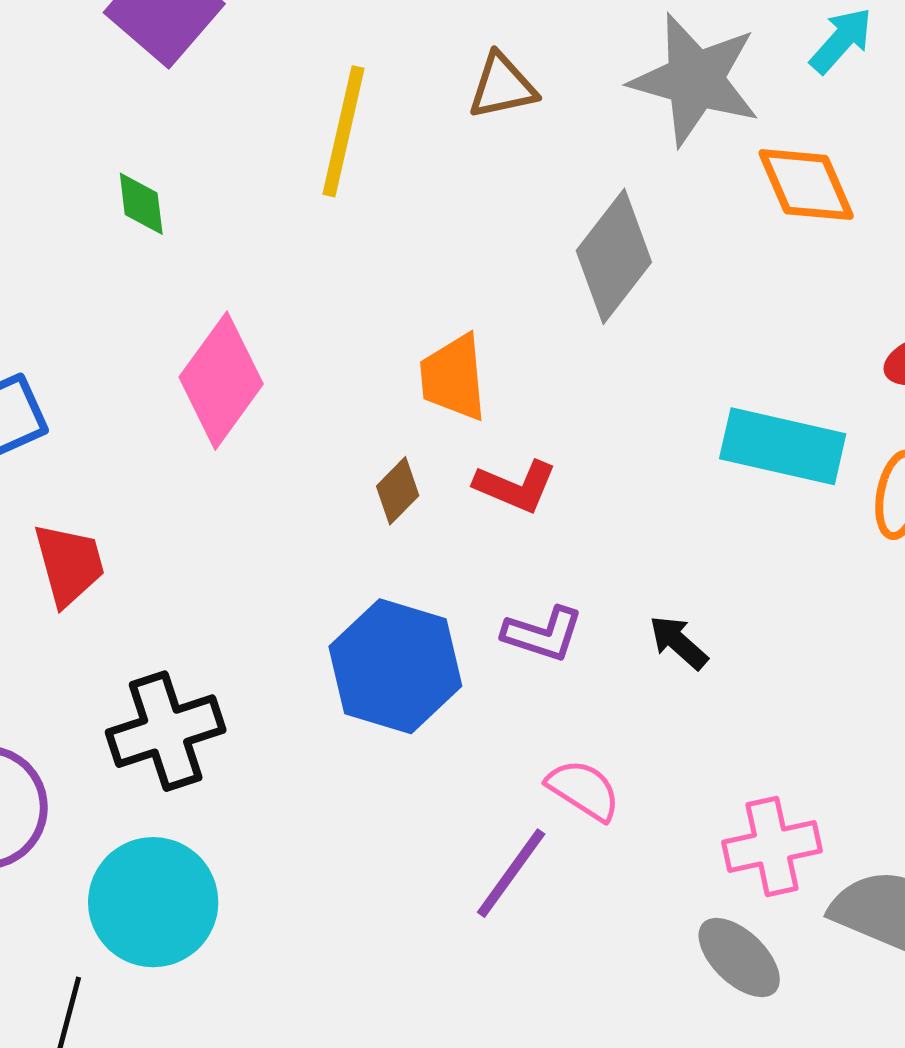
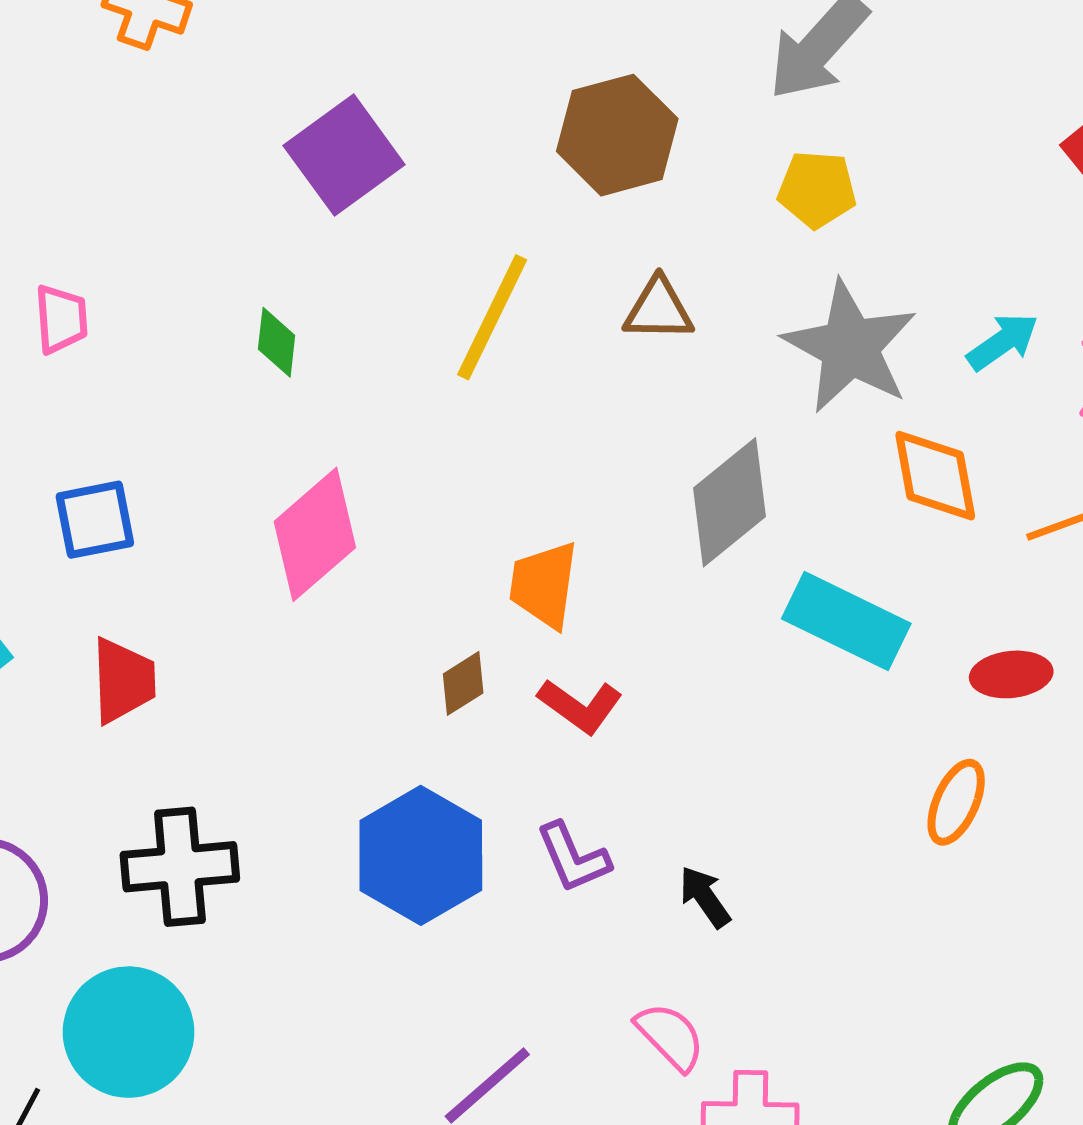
cyan rectangle: (783, 446) -> (846, 621), moved
purple L-shape: (543, 634) -> (573, 857), turned 36
pink semicircle: (584, 790) -> (670, 1036), moved

